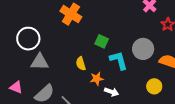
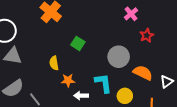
cyan L-shape: (119, 60) -> (103, 83), moved
white arrow: (111, 92) -> (81, 96), turned 152

